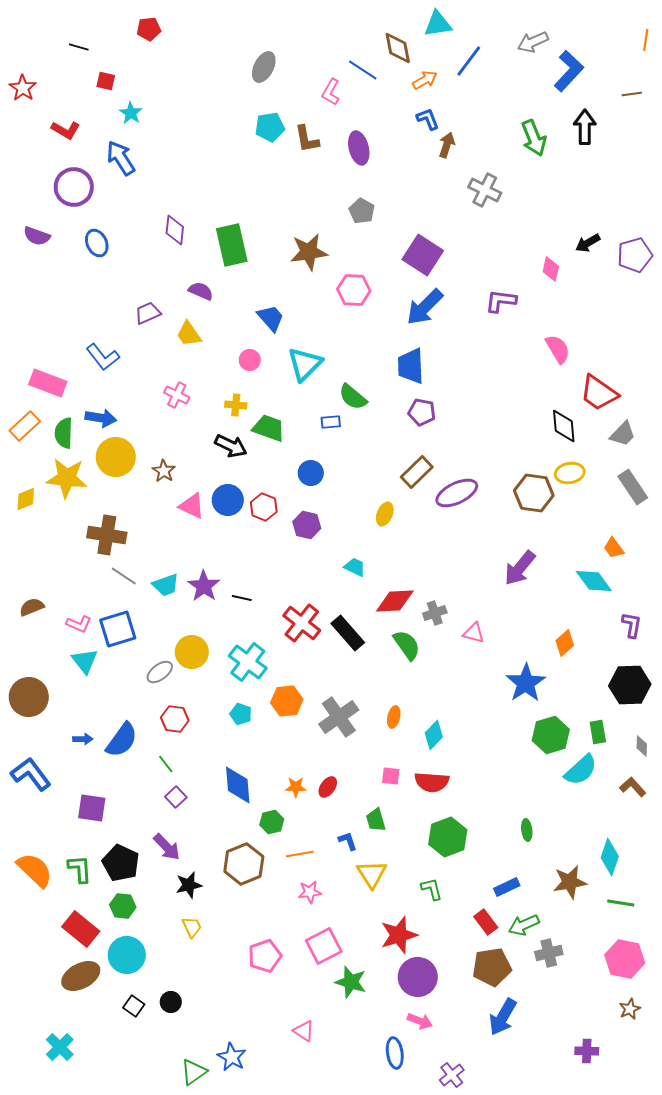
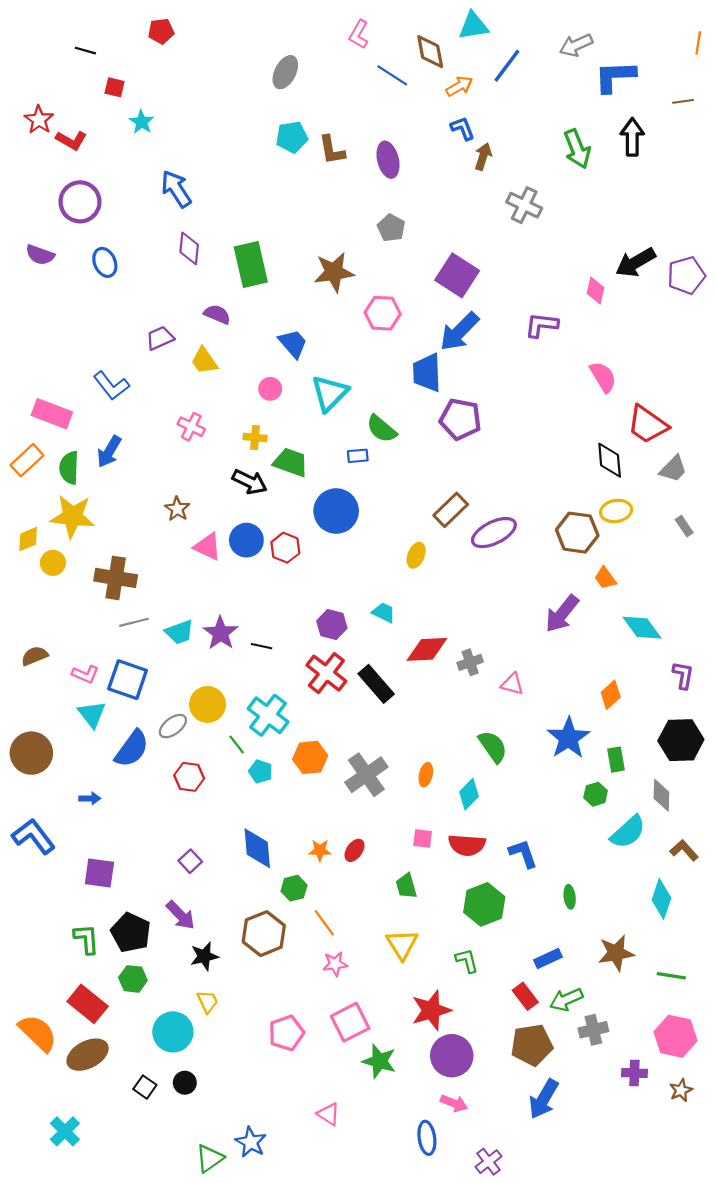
blue L-shape: (569, 71) -> (615, 76), turned -135
red star: (23, 88) -> (39, 120), moved
pink L-shape: (331, 92) -> (359, 34), moved
blue arrow: (121, 158) -> (176, 189), moved
black arrow: (588, 243) -> (636, 262), size x1.5
blue trapezoid: (411, 366) -> (427, 373), moved
purple pentagon: (422, 412) -> (460, 419), moved, size x1.4
blue arrow: (101, 418) -> (109, 452), turned 112
yellow circle: (116, 457) -> (53, 563), moved, size x0.6
blue circle: (311, 473) -> (336, 511), size x1.6
gray rectangle: (633, 487) -> (684, 526), size x0.6
purple hexagon: (307, 525) -> (332, 624), moved
orange trapezoid: (614, 548) -> (605, 578), moved
gray line: (124, 576) -> (134, 622), turned -48
blue square: (118, 629) -> (128, 680), turned 36
green semicircle: (407, 645) -> (493, 747), moved
green rectangle: (598, 732) -> (616, 760), moved
green hexagon: (551, 735) -> (596, 794), size x0.6
blue semicircle: (122, 740) -> (132, 749), moved
gray diamond: (642, 746) -> (661, 795), moved, size x1.4
green line: (166, 764) -> (237, 744), moved
blue L-shape: (348, 841) -> (523, 854), moved, size x1.4
orange line: (300, 854) -> (324, 923), turned 64
cyan diamond: (610, 857) -> (661, 899), moved
orange semicircle: (35, 870) -> (38, 1033), moved
cyan circle: (127, 955) -> (173, 1032), moved
purple cross: (587, 1051) -> (634, 1073), moved

